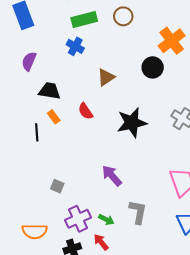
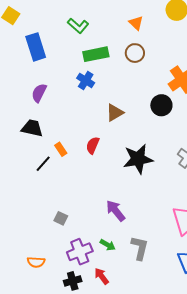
black trapezoid: (50, 91) -> (32, 128), moved
red semicircle: (85, 111) -> (93, 145), turned 54
black line: (37, 132) -> (43, 164), turned 42
green arrow: (106, 220) -> (108, 245), moved
orange semicircle: (35, 231) -> (36, 262), size x0.7

